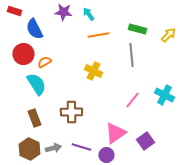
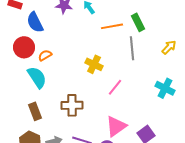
green rectangle: (137, 29) -> (138, 22), turned 48
orange line: (98, 35) -> (112, 26), moved
yellow arrow: (168, 35) -> (169, 47), moved
pink line: (132, 100) -> (115, 87), moved

